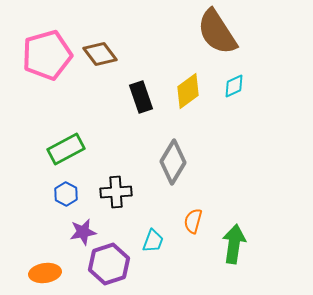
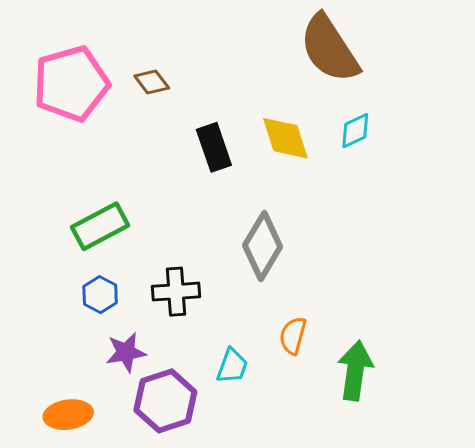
brown diamond: (100, 54) -> (152, 82), size x0.7
yellow diamond: (188, 91) -> (285, 138), turned -72

